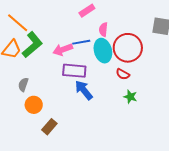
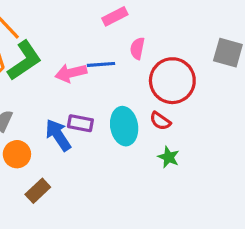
cyan ellipse: (103, 51) -> (124, 126), moved
purple rectangle: (74, 71) -> (80, 123), moved, size x0.7
blue arrow: (84, 90) -> (58, 135), moved

